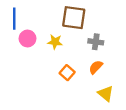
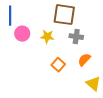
gray cross: (96, 42) -> (76, 37), moved

